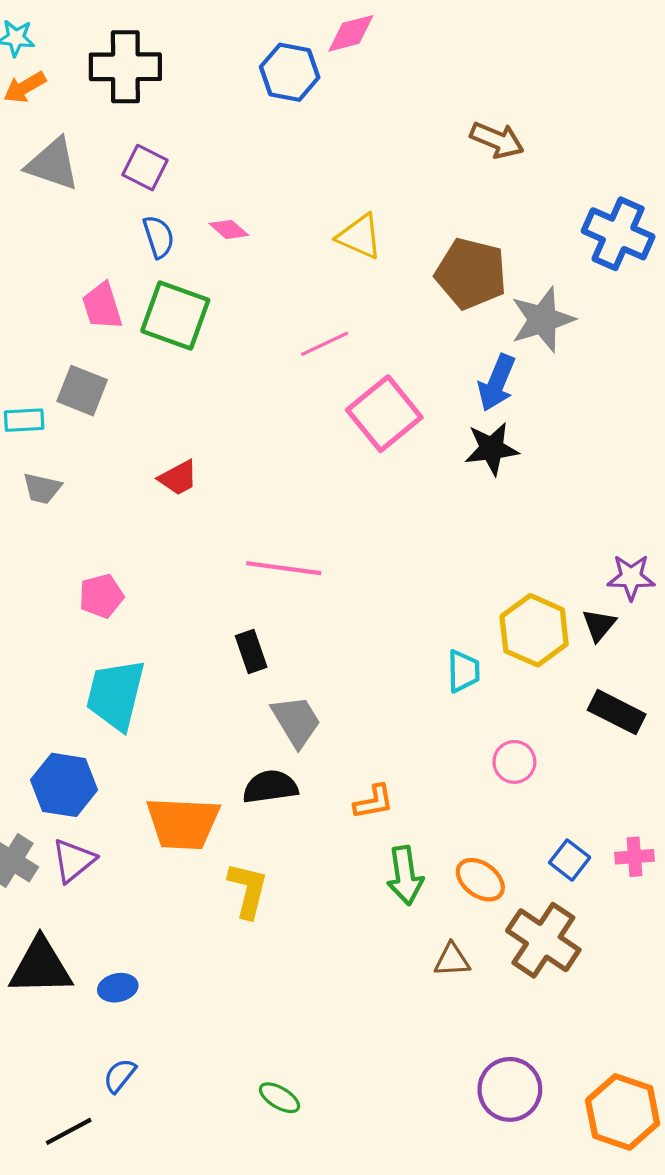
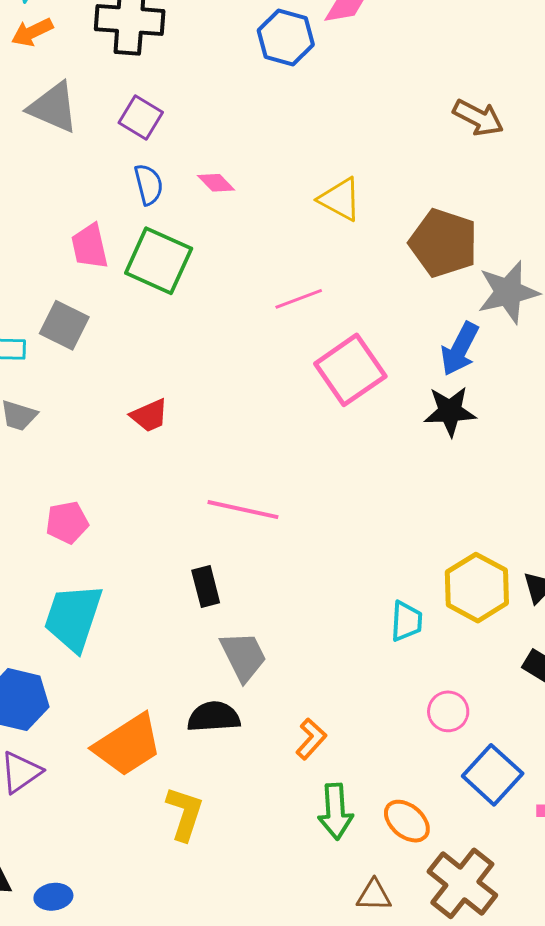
orange L-shape: (374, 802) -> (311, 739), turned -42
orange trapezoid: (183, 823) -> (128, 745), turned -40
blue square: (570, 860) -> (493, 775), moved, size x1.5

